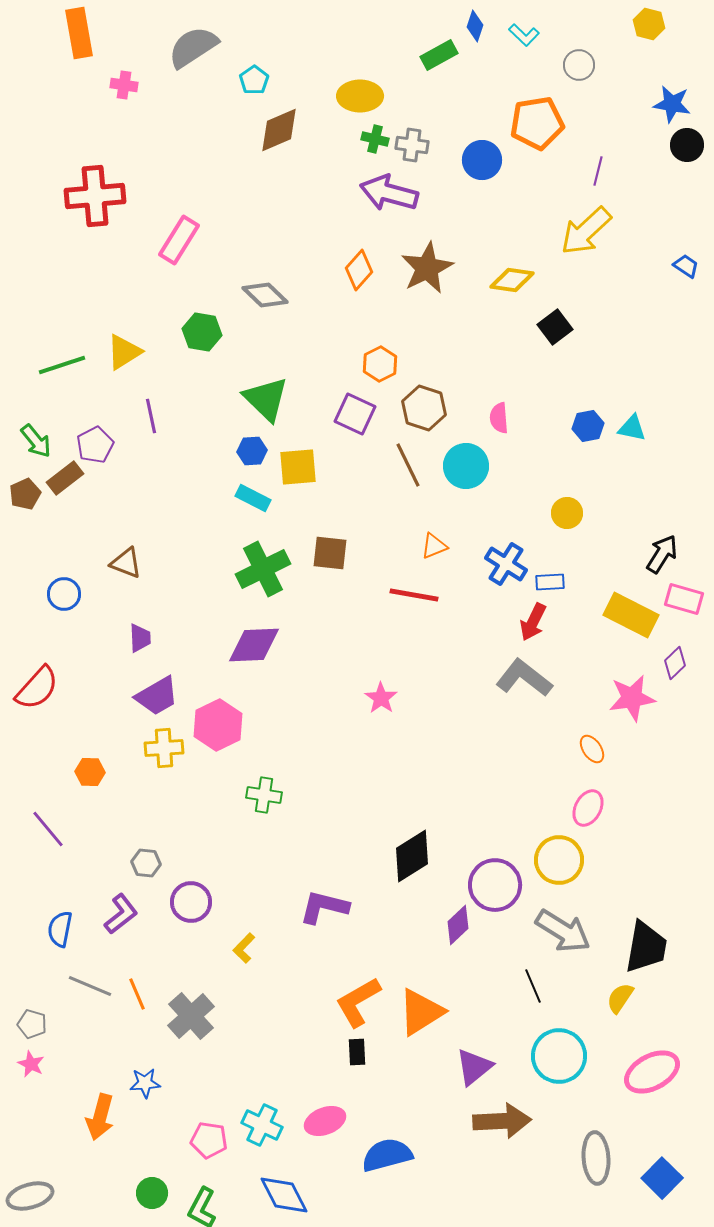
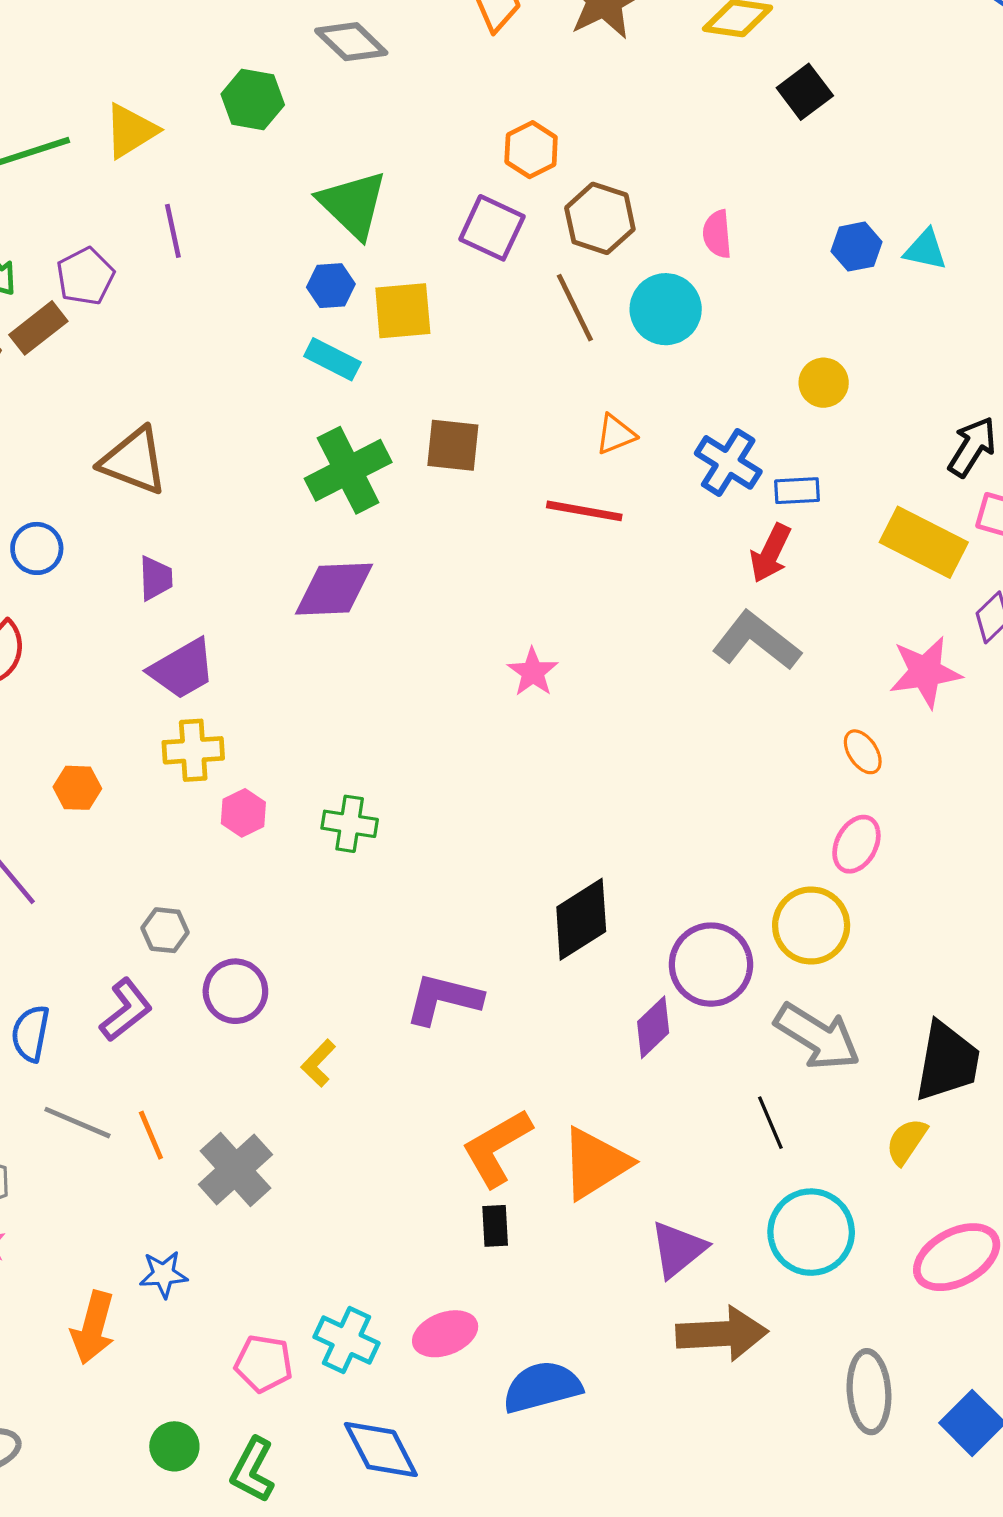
brown triangle: (126, 563) -> (134, 461), size x1.4
blue circle: (64, 594) -> (37, 548), moved
pink hexagon: (218, 725) -> (243, 813), moved, size x0.6

